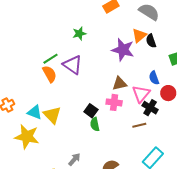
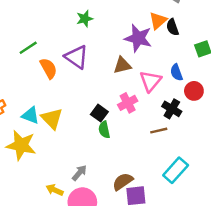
green line: (50, 59) -> (28, 48), moved
brown triangle: (120, 84) -> (122, 65), moved
pink triangle: (141, 94) -> (150, 81), moved
pink cross: (114, 102) -> (128, 103), turned -35

